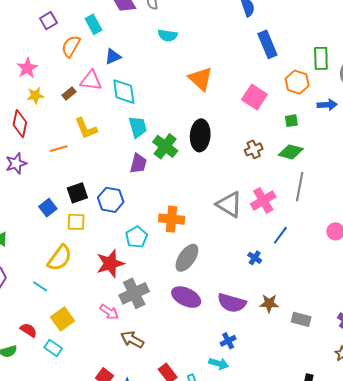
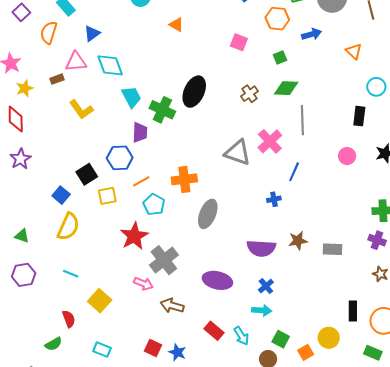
orange triangle: (201, 79) -> (176, 25), moved, size x0.6
brown rectangle: (69, 94) -> (57, 79), turned 32
pink square: (254, 97) -> (239, 42), size x0.7
black ellipse: (200, 135) -> (194, 92), turned 32
orange line: (59, 149) -> (141, 181), moved
blue hexagon: (111, 200) -> (120, 158), moved
yellow square: (76, 222) -> (107, 196), moved
yellow semicircle: (60, 258) -> (68, 227), moved
blue cross: (255, 258) -> (274, 199), turned -32
purple ellipse: (186, 297) -> (217, 280), moved
red semicircle: (29, 330) -> (69, 319), turned 48
cyan rectangle: (53, 348) -> (102, 350), moved

